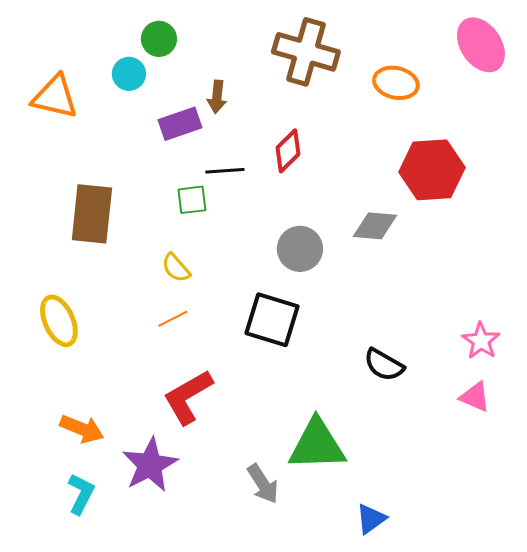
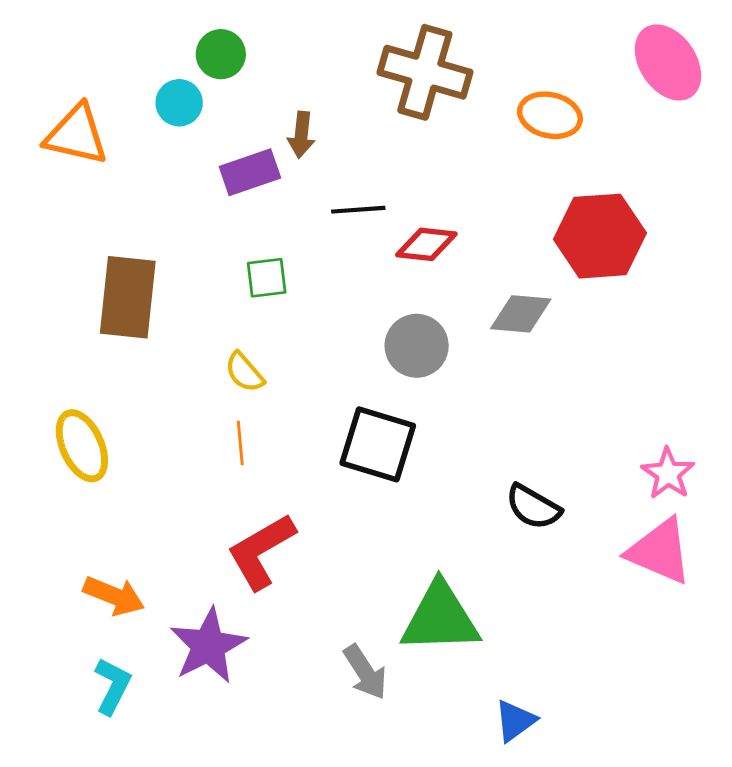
red diamond: (288, 151) -> (426, 244), moved, turned 51
black line: (225, 171) -> (358, 210), moved
orange line: (173, 319) -> (240, 443), turned -68
pink triangle: (475, 397) -> (660, 551), size x1.6

